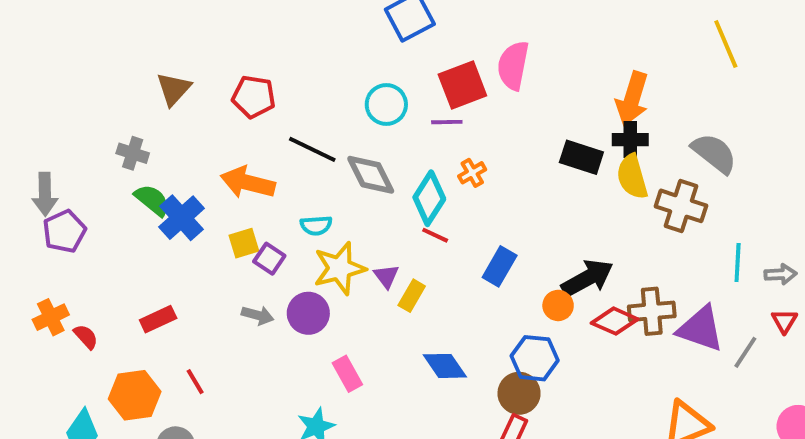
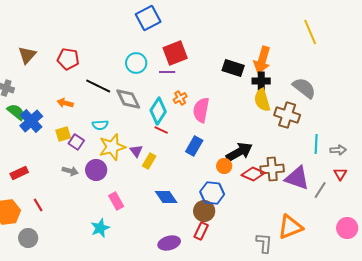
pink semicircle: (513, 65) -> (201, 110), moved
black rectangle: (581, 157) -> (233, 68), moved
orange arrow: (248, 183) -> (65, 103), size x0.6

